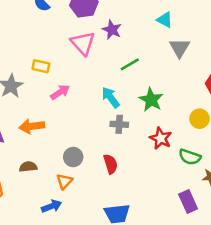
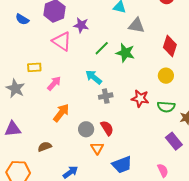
gray triangle: (180, 48) -> (136, 25), turned -36
green star: (151, 100) -> (125, 53), moved
orange arrow: (32, 126) -> (61, 113), moved, turned 150
gray circle: (73, 157) -> (86, 129), moved
orange triangle: (64, 181) -> (97, 148), moved

